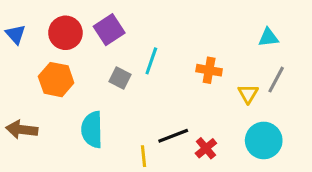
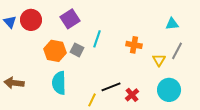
red circle: (65, 33) -> (31, 20), moved
orange hexagon: (56, 80) -> (55, 51), moved
yellow line: (144, 156) -> (92, 100), turned 32

